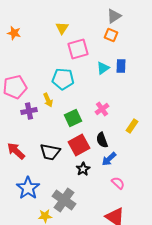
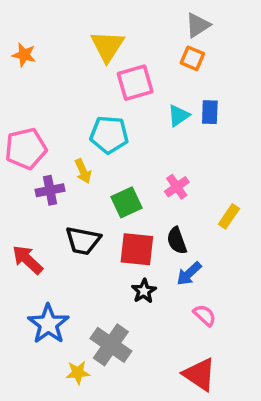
yellow triangle: (62, 28) -> (107, 46), size x1.5
red square: (79, 145) -> (137, 249), turned 35
black trapezoid: (50, 152) -> (83, 241), moved

